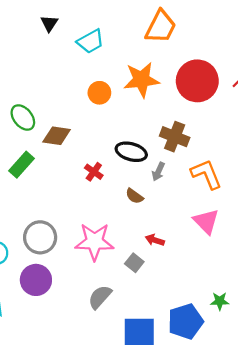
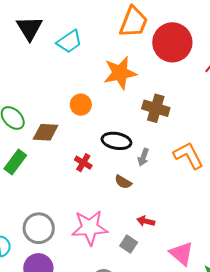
black triangle: (49, 23) -> (29, 28), size x1.6
red circle: (197, 81) -> (172, 42), moved
orange circle: (99, 93) -> (81, 105), moved
brown cross: (175, 137) -> (156, 108), moved
pink triangle: (206, 221) -> (181, 253), moved

